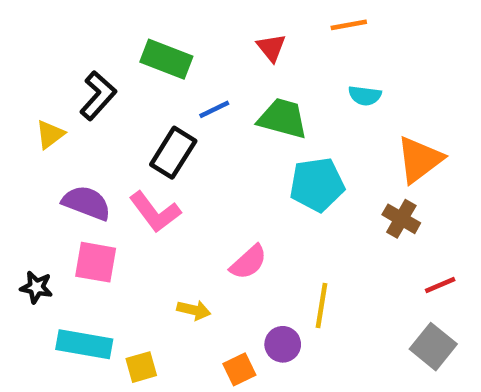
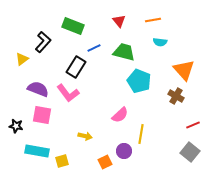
orange line: (349, 25) -> (153, 20), moved
orange triangle: (420, 159) -> (184, 70), turned -35
cyan pentagon: (317, 185) -> (139, 81), turned 30
pink semicircle: (248, 262) -> (120, 115), moved

